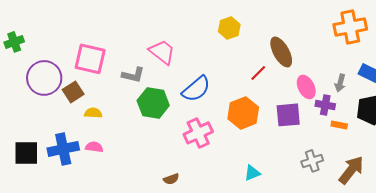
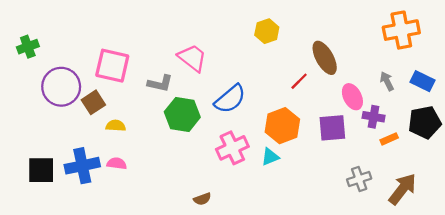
gray arrow: (340, 83) -> (387, 81), moved, turned 138
orange rectangle: (339, 125) -> (389, 139), turned -35
cyan triangle: (252, 173) -> (270, 157), moved

